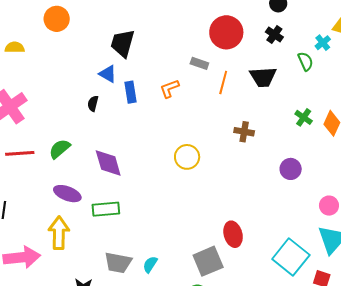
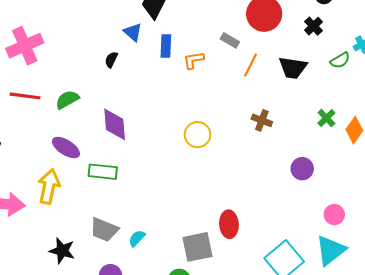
green semicircle: (305, 61) -> (340, 60), turned 72
blue rectangle: (130, 92) -> (166, 46), moved

